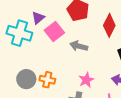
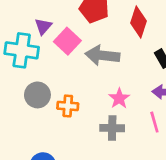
gray arrow: (79, 46) -> (102, 55), size x1.4
gray circle: (26, 79) -> (37, 95), moved

